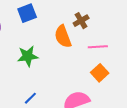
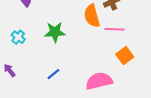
pink line: (98, 47) -> (115, 29), moved

